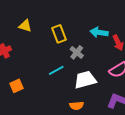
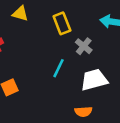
cyan line: (56, 70) -> (59, 68), turned -35

